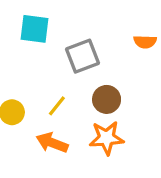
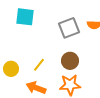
gray square: (83, 56) -> (69, 28), moved

